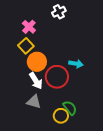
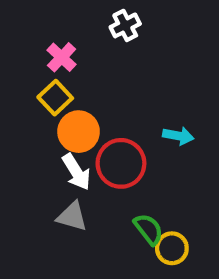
cyan arrow: (76, 64) -> (178, 136), moved
yellow circle: (61, 116) -> (172, 248), moved

